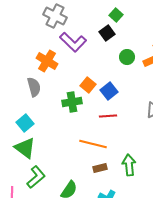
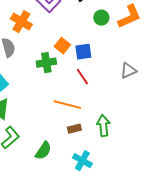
blue square: (109, 91) -> (83, 52), turned 30
red line: (108, 116) -> (82, 77), turned 60

